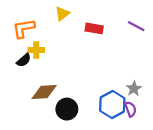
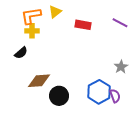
orange L-shape: (24, 28) -> (31, 16), moved
yellow cross: (36, 50) -> (32, 31), moved
gray star: (134, 89) -> (121, 67), moved

